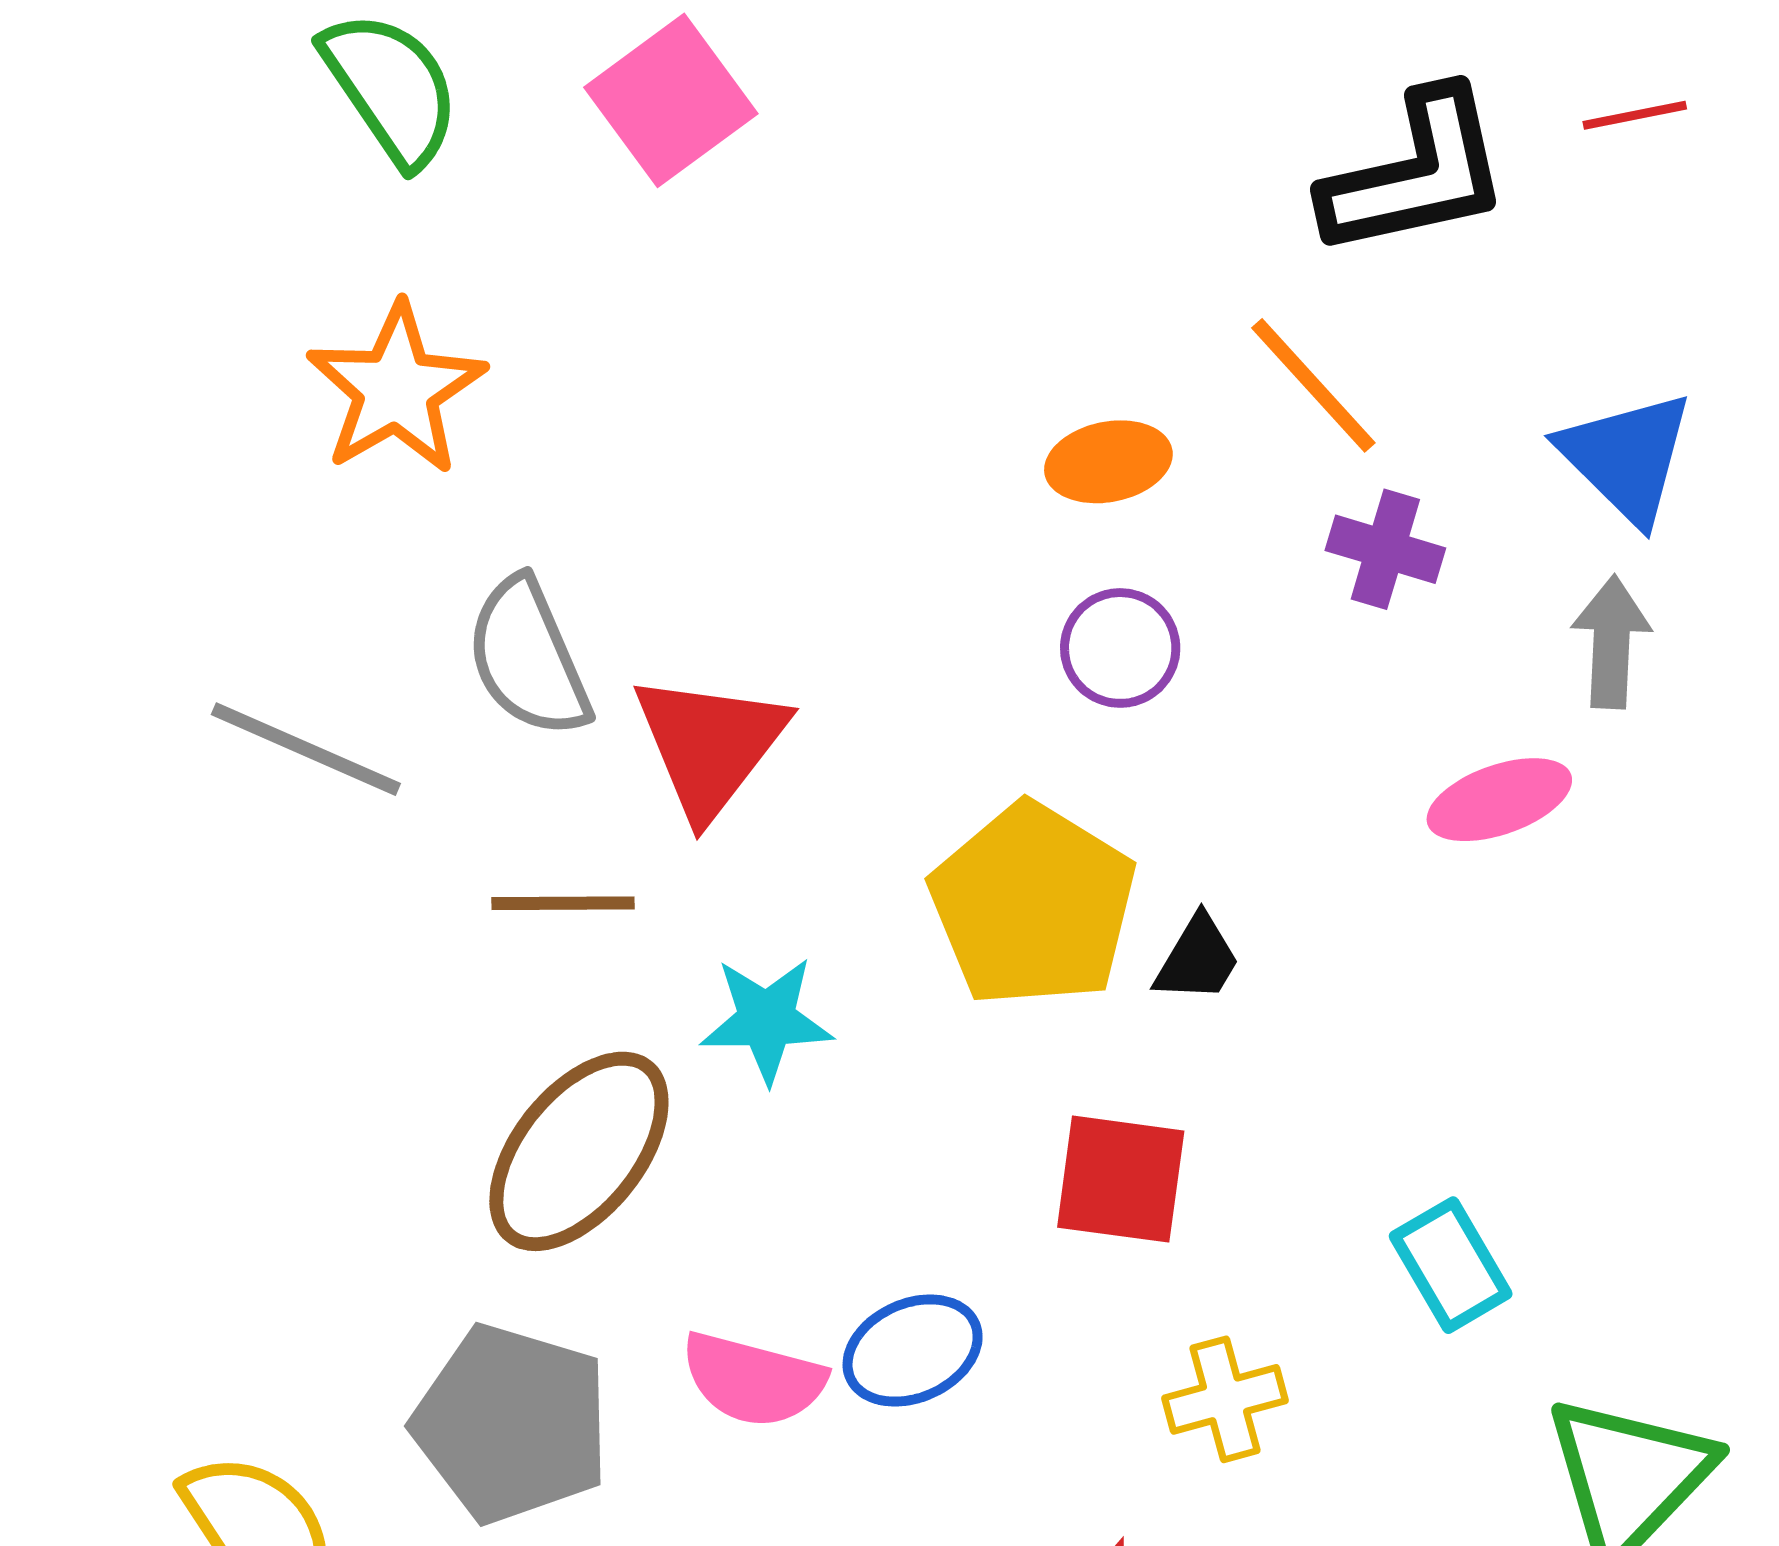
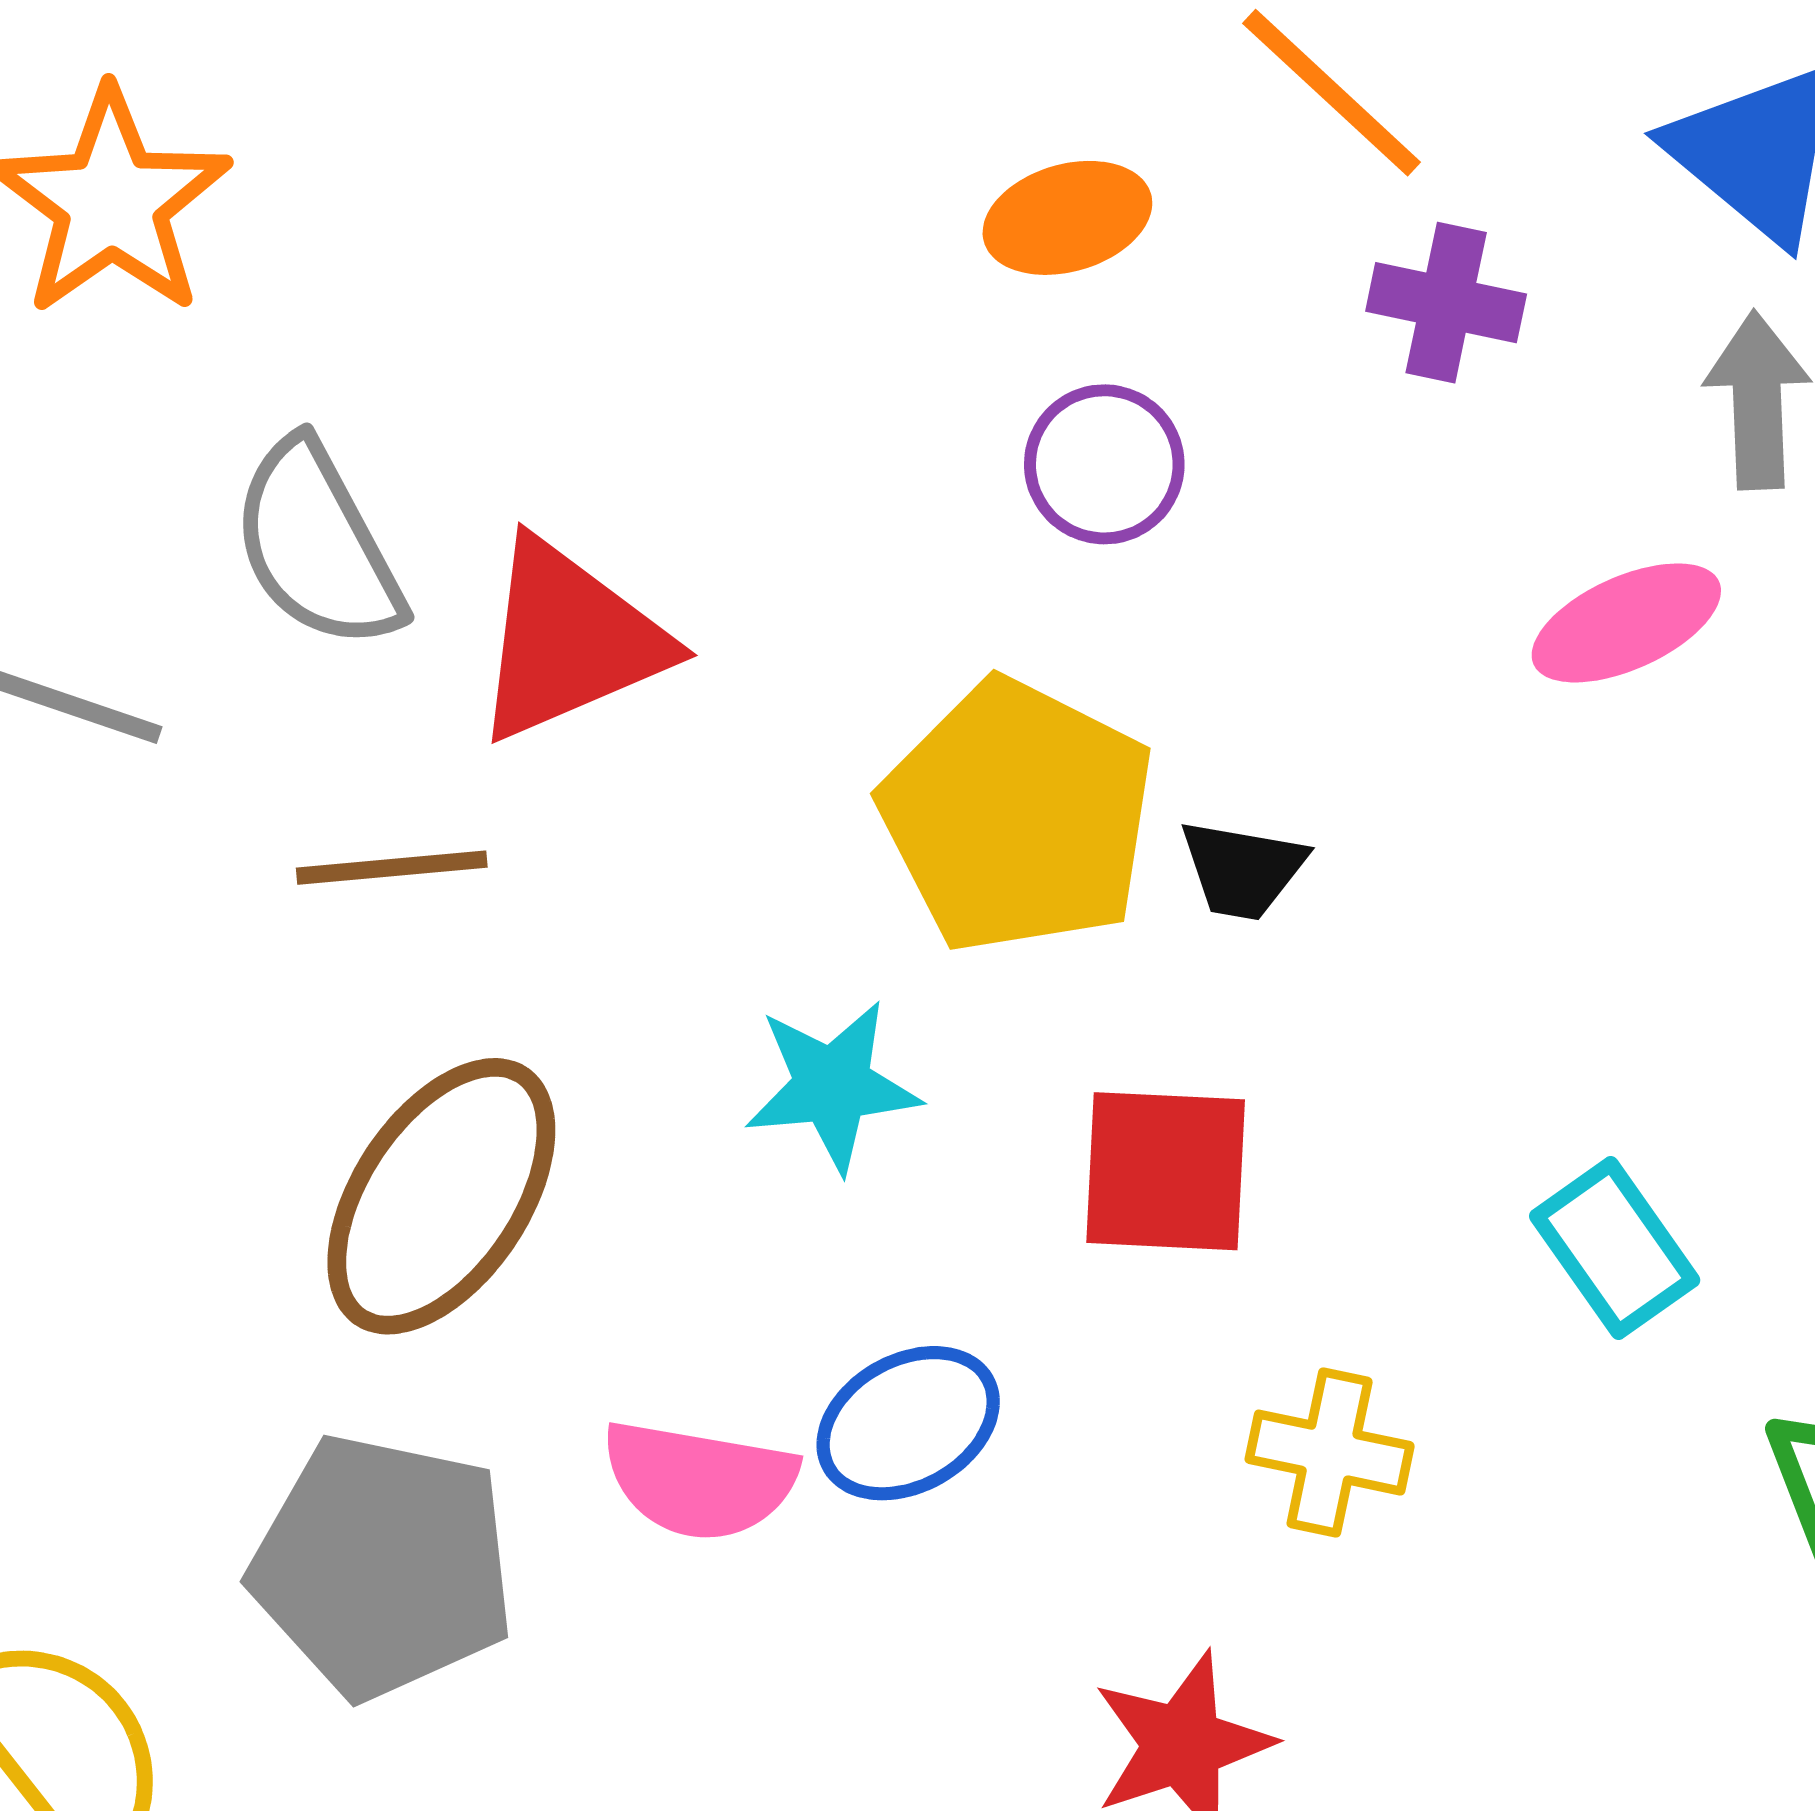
red triangle: (710, 745) -> (569, 640), turned 34
black trapezoid: (1197, 959) -> (1243, 869), turned 74
cyan star: (767, 1020) -> (832, 1086), moved
yellow cross: (1225, 1399) -> (1330, 1453), turned 32

